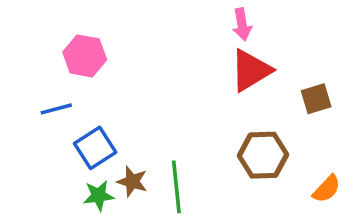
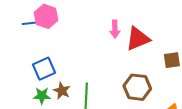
pink arrow: (242, 24) -> (115, 29), moved
blue line: (56, 109) -> (31, 23), moved

